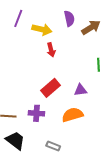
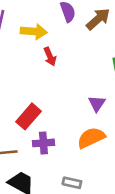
red rectangle: (51, 88) -> (28, 116), moved
purple triangle: (80, 90) -> (97, 104), turned -40

